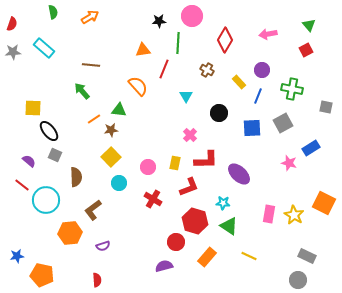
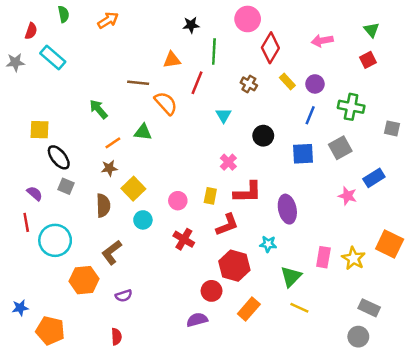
pink circle: (192, 16) -> (248, 19), moved
red semicircle: (12, 24) -> (31, 31), moved
brown line: (91, 65) -> (138, 83), moved
yellow rectangle: (239, 82) -> (287, 82), moved
brown star: (111, 130) -> (109, 168), moved
purple ellipse: (239, 174) -> (287, 209), turned 35
brown semicircle: (76, 177) -> (103, 205), moved
red line: (22, 185) -> (26, 222), turned 42
green triangle: (229, 226) -> (291, 276), moved, turned 42

